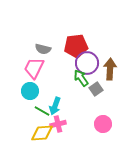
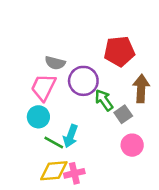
red pentagon: (76, 46) -> (119, 51), moved
purple circle: (87, 63) -> (83, 81), moved
pink cross: (58, 124) -> (74, 173), moved
pink circle: (103, 124) -> (132, 145), moved

